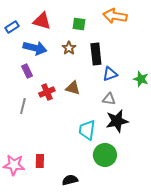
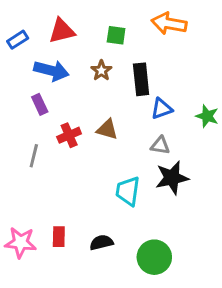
red triangle: (42, 21) -> (62, 31), turned -30
green circle: (105, 155) -> (154, 257), moved
black semicircle: (70, 180) -> (101, 242), moved

